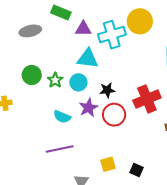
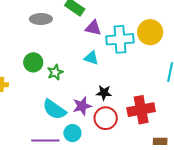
cyan triangle: (88, 59) -> (91, 58), size x0.7
cyan circle: (78, 82) -> (72, 133), moved
cyan semicircle: (62, 117) -> (54, 110), size x1.4

